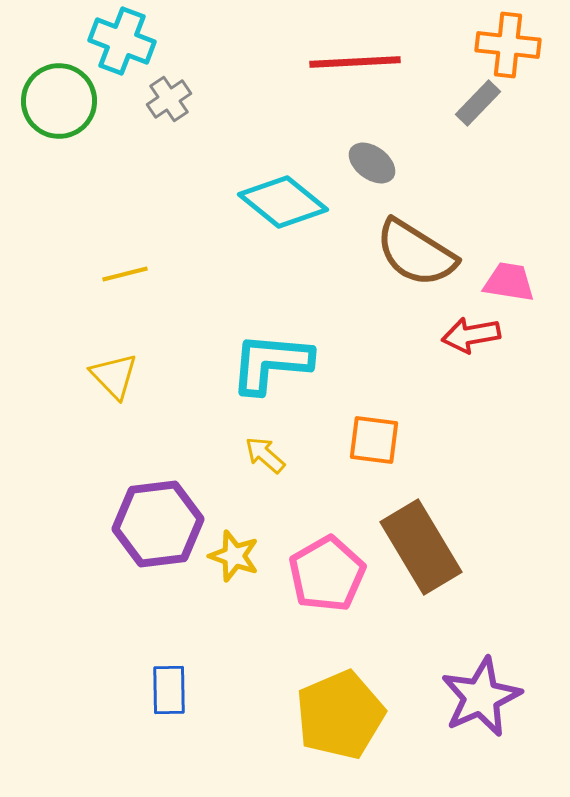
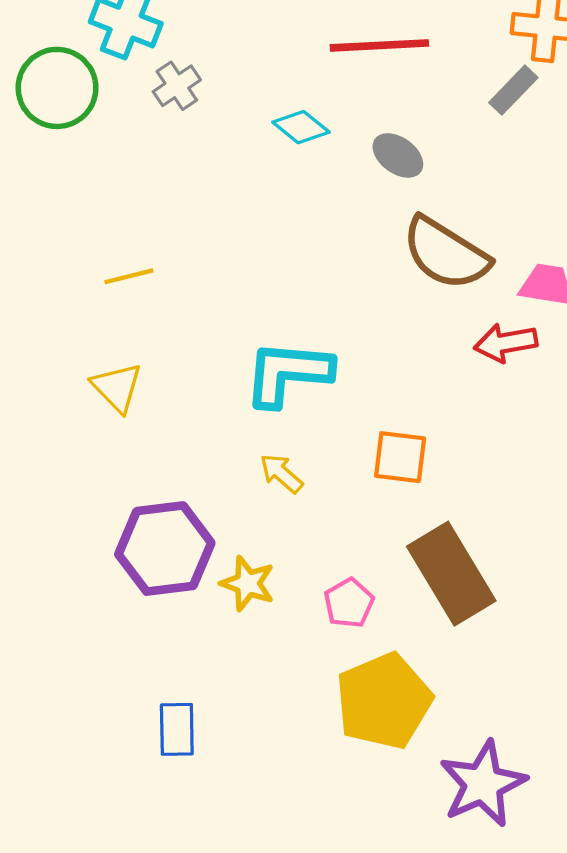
cyan diamond: (283, 202) -> (301, 127), moved, size x0.6
pink pentagon: (327, 574) -> (349, 603), size x0.6
purple star: (481, 697) -> (483, 784), moved
yellow pentagon: (340, 715) -> (384, 701), moved

